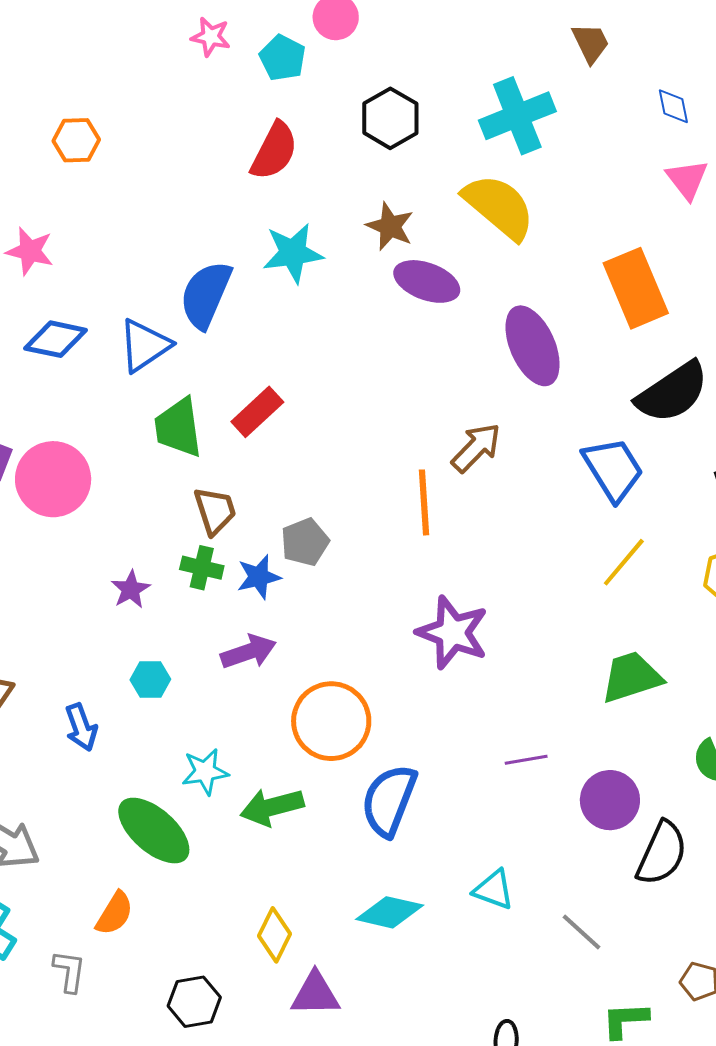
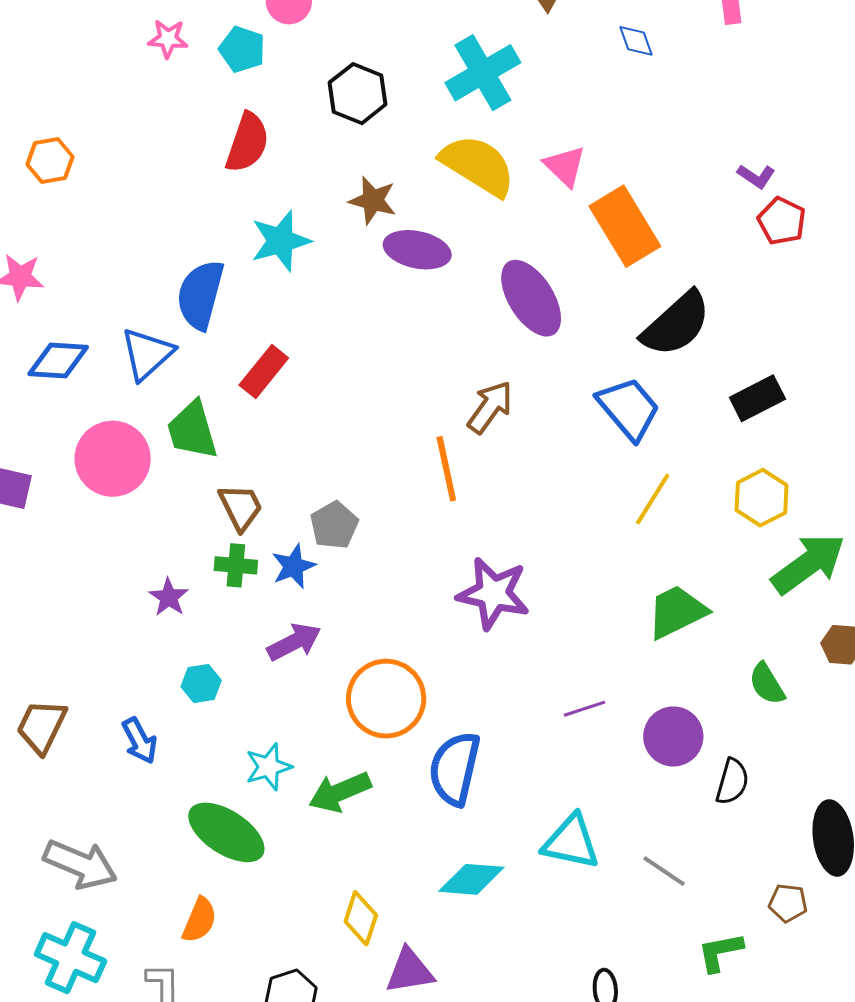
pink triangle: (687, 179) -> (565, 166), moved
red rectangle: (257, 412) -> (264, 372), moved
pink circle: (53, 479) -> (113, 459), moved
black semicircle: (662, 853) -> (732, 782), size x0.7
cyan triangle: (494, 890) -> (571, 842), size x1.4

